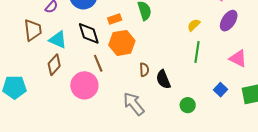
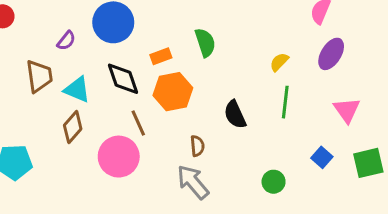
pink triangle: (238, 59) -> (347, 110), turned 30
brown semicircle: (144, 70) -> (197, 146), moved
black semicircle: (163, 79) -> (235, 115), moved

